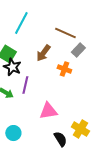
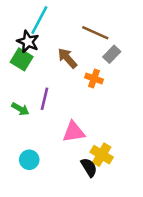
brown arrow: (43, 53) -> (67, 58), turned 102
black star: (12, 67) -> (28, 42), moved
yellow cross: (80, 129) -> (102, 155), moved

